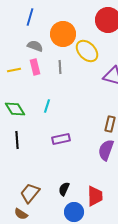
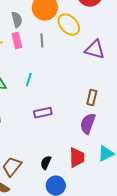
gray semicircle: (35, 46) -> (17, 20), turned 56
red trapezoid: (95, 196) -> (77, 158), moved

